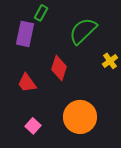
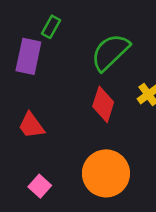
red diamond: (59, 68) -> (103, 104), moved

